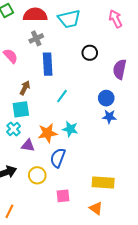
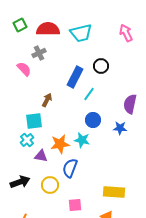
gray cross: (36, 38) -> (39, 53), moved
blue rectangle: (48, 64) -> (75, 77), moved, turned 30
purple semicircle: (120, 69) -> (130, 104), moved
brown arrow: (25, 88) -> (47, 100), moved
cyan line: (62, 96) -> (89, 94), moved
blue circle: (106, 98) -> (93, 120), moved

